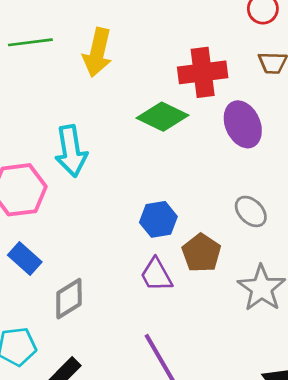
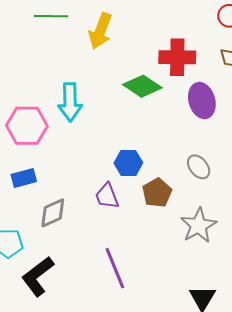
blue rectangle: (25, 258) -> (24, 178), turned -65
purple trapezoid: (156, 275) -> (107, 196), moved

